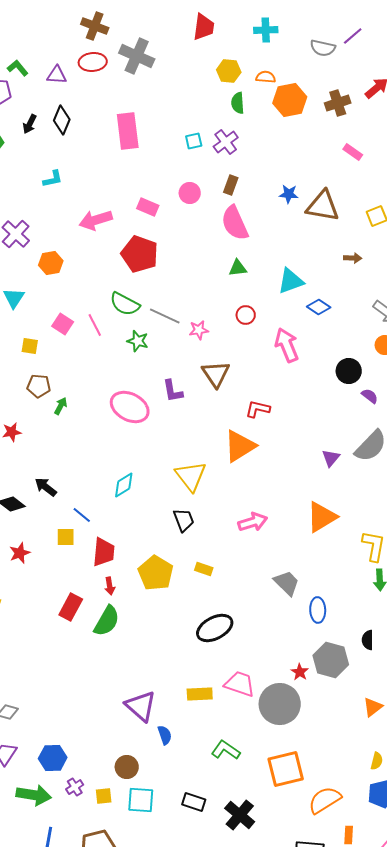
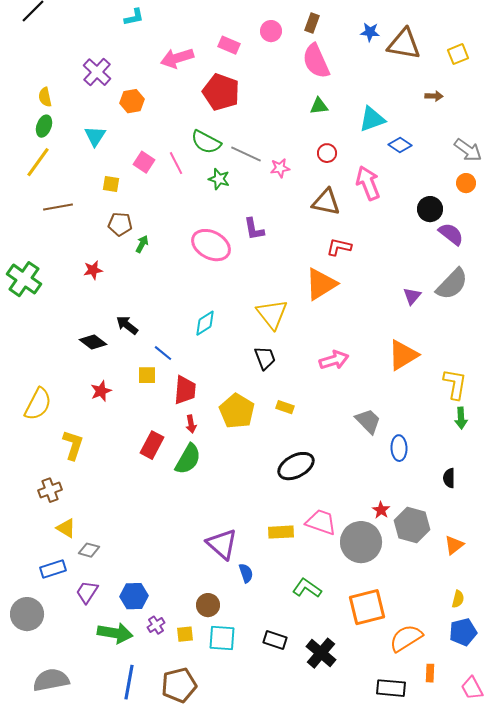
brown triangle: (216, 374) -> (326, 202), moved, turned -44
purple semicircle: (370, 396) -> (451, 234), size x1.5
gray hexagon: (331, 660) -> (412, 525), moved

